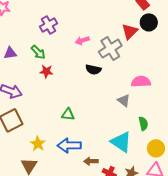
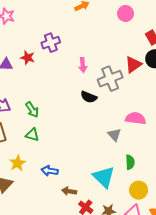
pink arrow: (82, 40) -> (83, 65), turned -88
green arrow: (38, 52) -> (32, 110), moved
red star: (46, 71) -> (28, 58), moved
green triangle: (68, 114) -> (32, 135), moved
blue arrow: (69, 145) -> (50, 171), size x0.7

